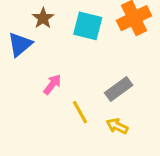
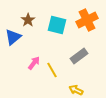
gray rectangle: (119, 89) -> (79, 56), moved
yellow line: (80, 112) -> (52, 70), moved

